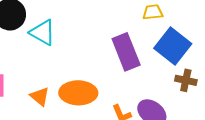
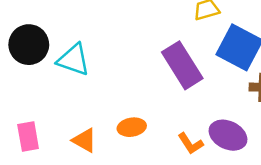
orange ellipse: (78, 93) -> (132, 127), size x0.6

